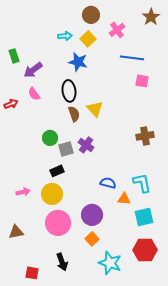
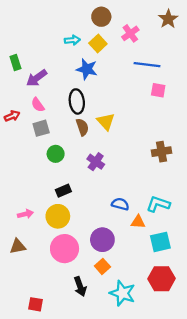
gray square: (66, 149) -> (41, 128), moved
cyan L-shape: (142, 183) -> (158, 204), turned -60
brown triangle: (16, 232) -> (18, 246), moved
black arrow: (62, 262) -> (80, 287), moved

